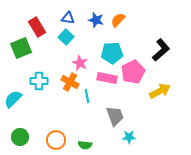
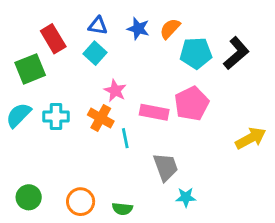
black L-shape: (161, 50) -> (236, 53), moved
cyan pentagon: (112, 53) -> (196, 53), moved
yellow arrow: (160, 91) -> (251, 138), moved
cyan semicircle: (13, 99) -> (19, 115), moved

